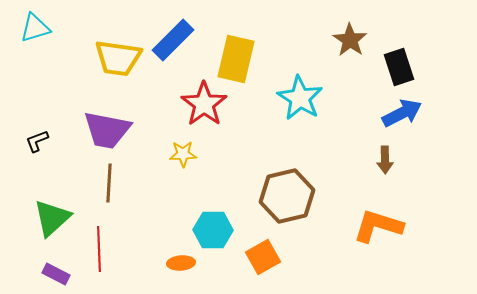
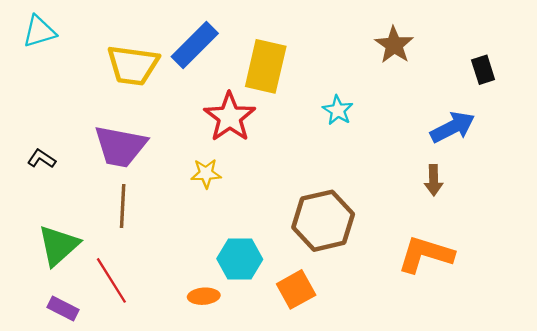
black rectangle: (399, 67) -> (483, 70), moved, size x0.7
cyan star: (300, 98) -> (338, 110), size x0.6
black L-shape: (37, 141) -> (42, 159), turned 55
red line: (99, 249) -> (111, 280), turned -30

